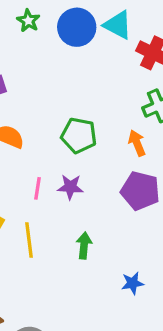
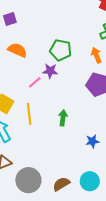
purple star: (70, 187) -> (50, 71), moved
pink line: (37, 188) -> (35, 82), turned 40

